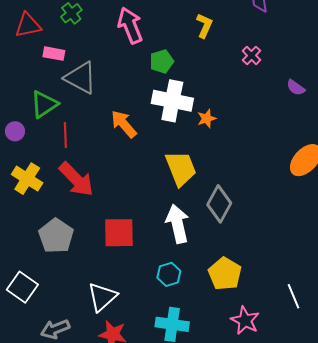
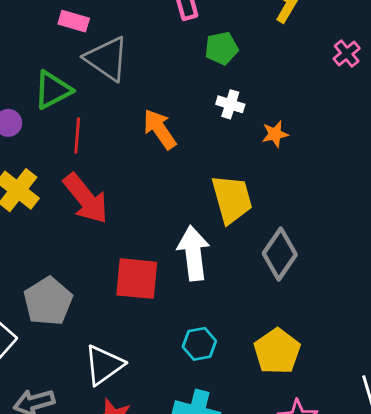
white cross: (172, 101) -> (230, 104), size x0.5
white arrow: (177, 224) -> (193, 253), moved
gray pentagon: (56, 236) -> (48, 301), moved

